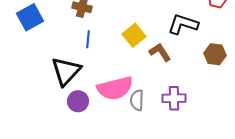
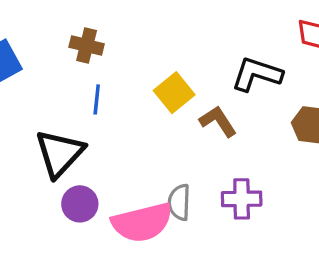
pink semicircle: (115, 88) -> (142, 222), moved

